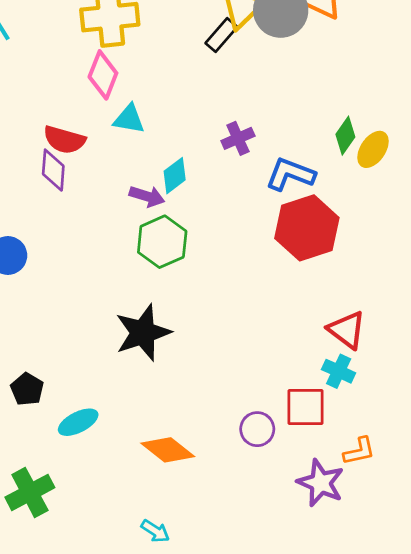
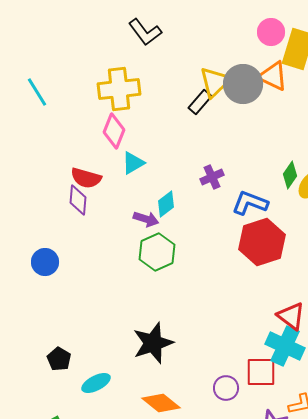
cyan triangle: (129, 119) -> (133, 163), turned -40
black star: (143, 333) -> (153, 343), moved
cyan cross: (339, 371) -> (285, 346), size x1.6

